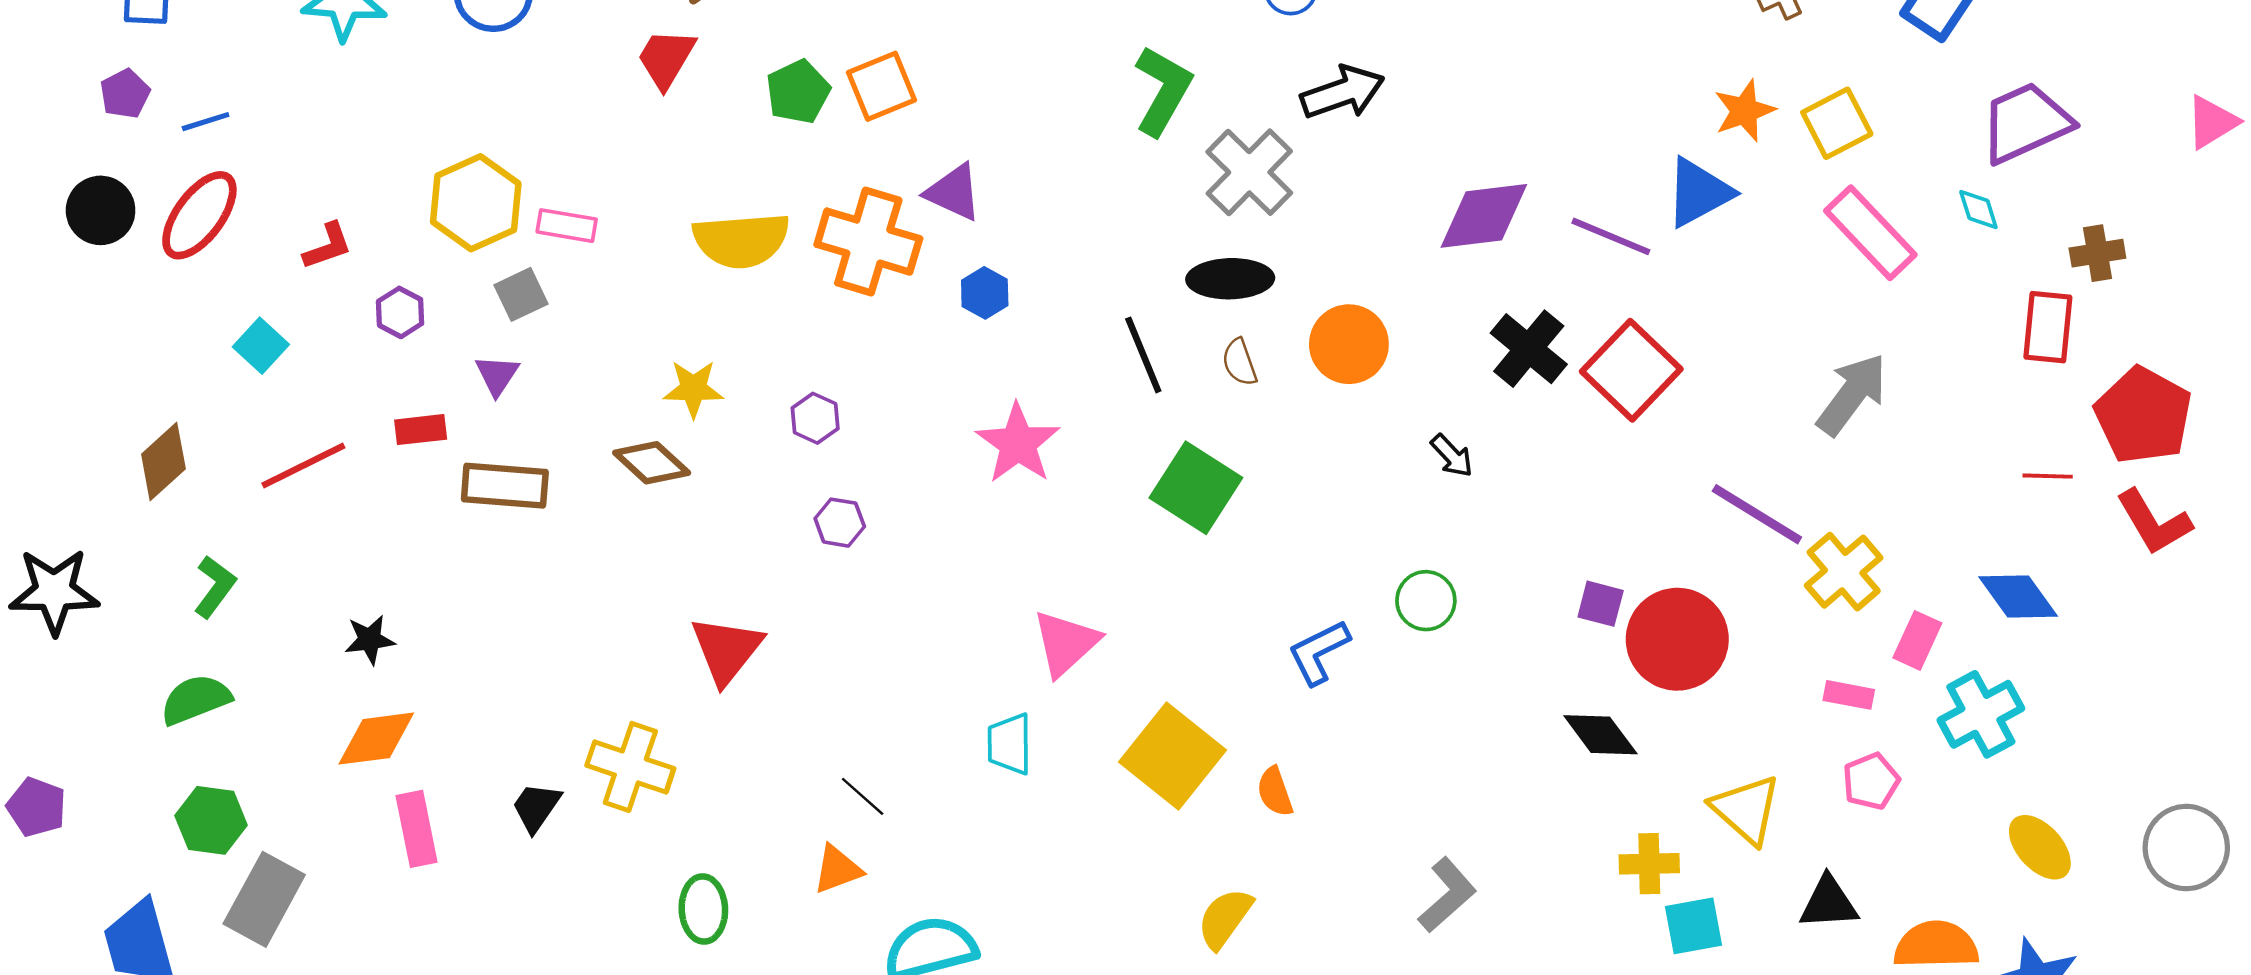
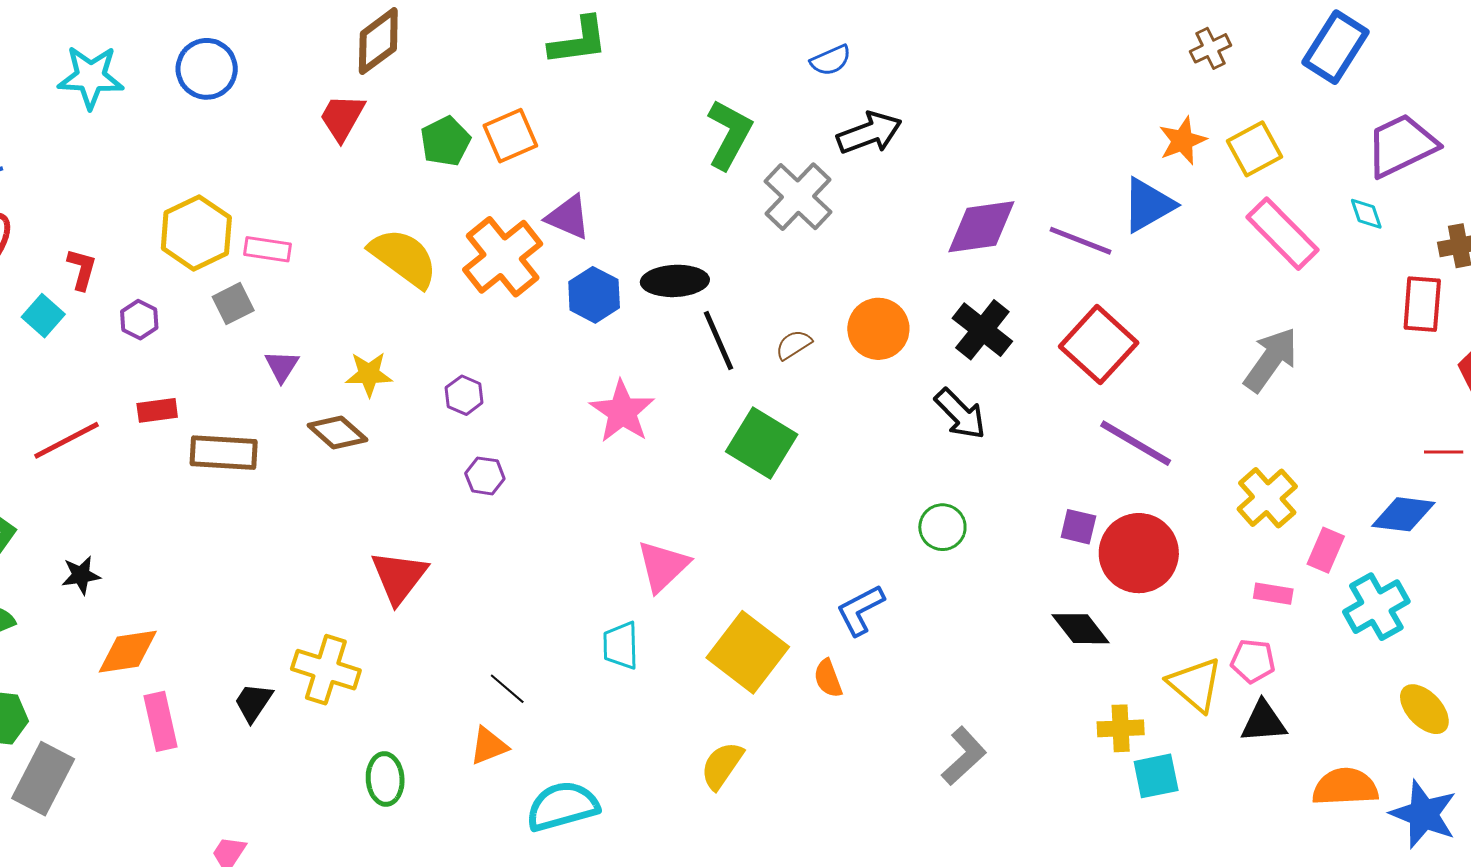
yellow semicircle: (741, 240) -> (404, 258), turned -138
orange cross: (868, 242) -> (503, 257), turned 36
red L-shape: (328, 246) -> (82, 269), turned -54
black ellipse: (1230, 279) -> (675, 281), moved
blue hexagon: (985, 293) -> (594, 295), size x1.4
cyan square: (261, 346) -> (43, 316), moved
black cross: (1529, 349) -> (982, 330), moved
brown semicircle: (1240, 362) -> (794, 345), turned 78
purple triangle: (497, 375) -> (282, 366), moved
black arrow: (1452, 456) -> (960, 414), size x1.5
red line: (2048, 476) -> (1444, 452), moved
purple line: (1757, 514) -> (1136, 443), moved
blue diamond: (2018, 597) -> (1403, 514), turned -46
black star: (370, 640) -> (81, 575), moved
blue L-shape: (1319, 652) -> (860, 610), moved
pink pentagon: (1871, 781) -> (1253, 661), moved, turned 30
black triangle: (1829, 903) -> (1264, 722), moved
yellow semicircle: (1225, 918) -> (722, 765), moved

